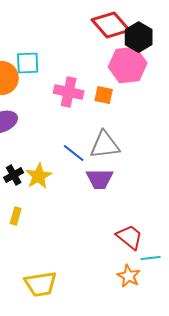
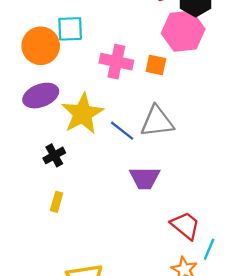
yellow star: (39, 176) -> (83, 114), moved, size x1.4
purple trapezoid: (100, 179) -> (145, 178), moved
cyan line: (151, 258) -> (209, 249), turned -60

